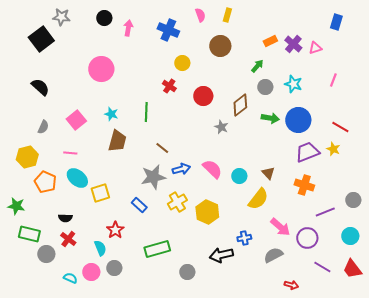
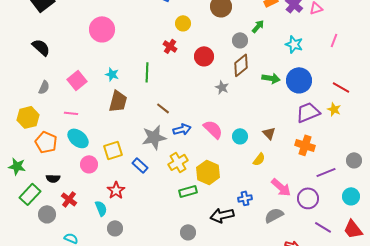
gray circle: (265, 87) -> (240, 40), moved
yellow square: (100, 193) -> (113, 150), moved
yellow semicircle: (258, 199) -> (259, 159), size x0.6
black semicircle: (65, 218) -> (53, 178), moved
green rectangle: (29, 234) -> (30, 194), turned -60
green rectangle: (157, 249) -> (188, 191), moved, size x0.7
pink circle: (91, 272) -> (89, 164), moved

